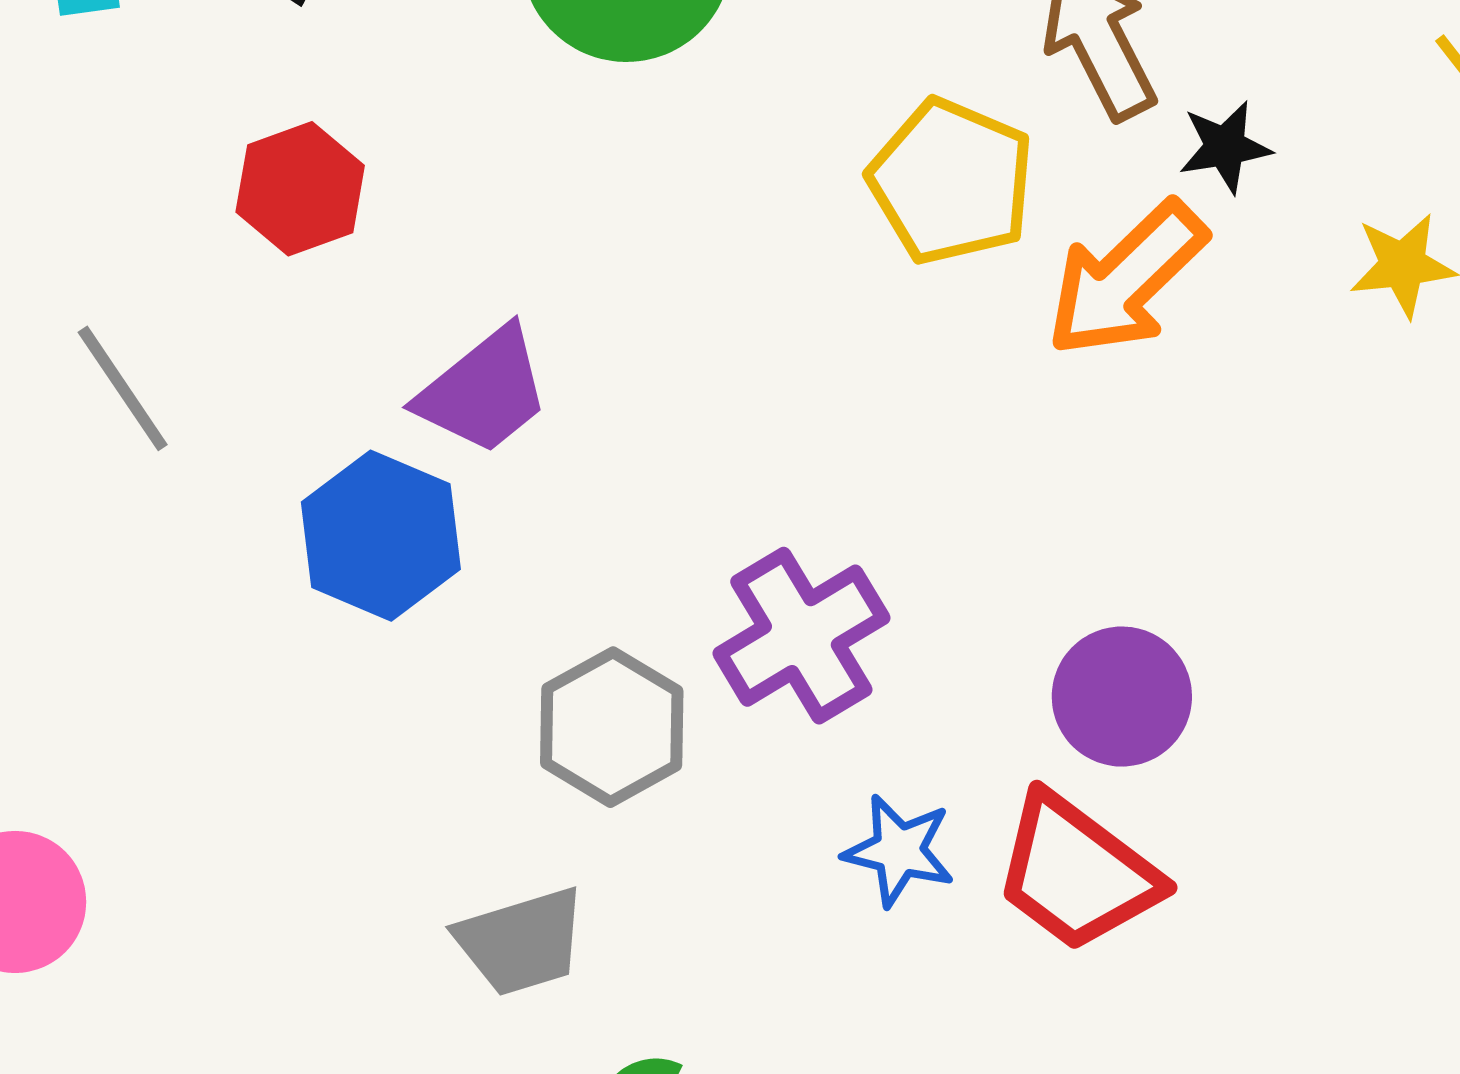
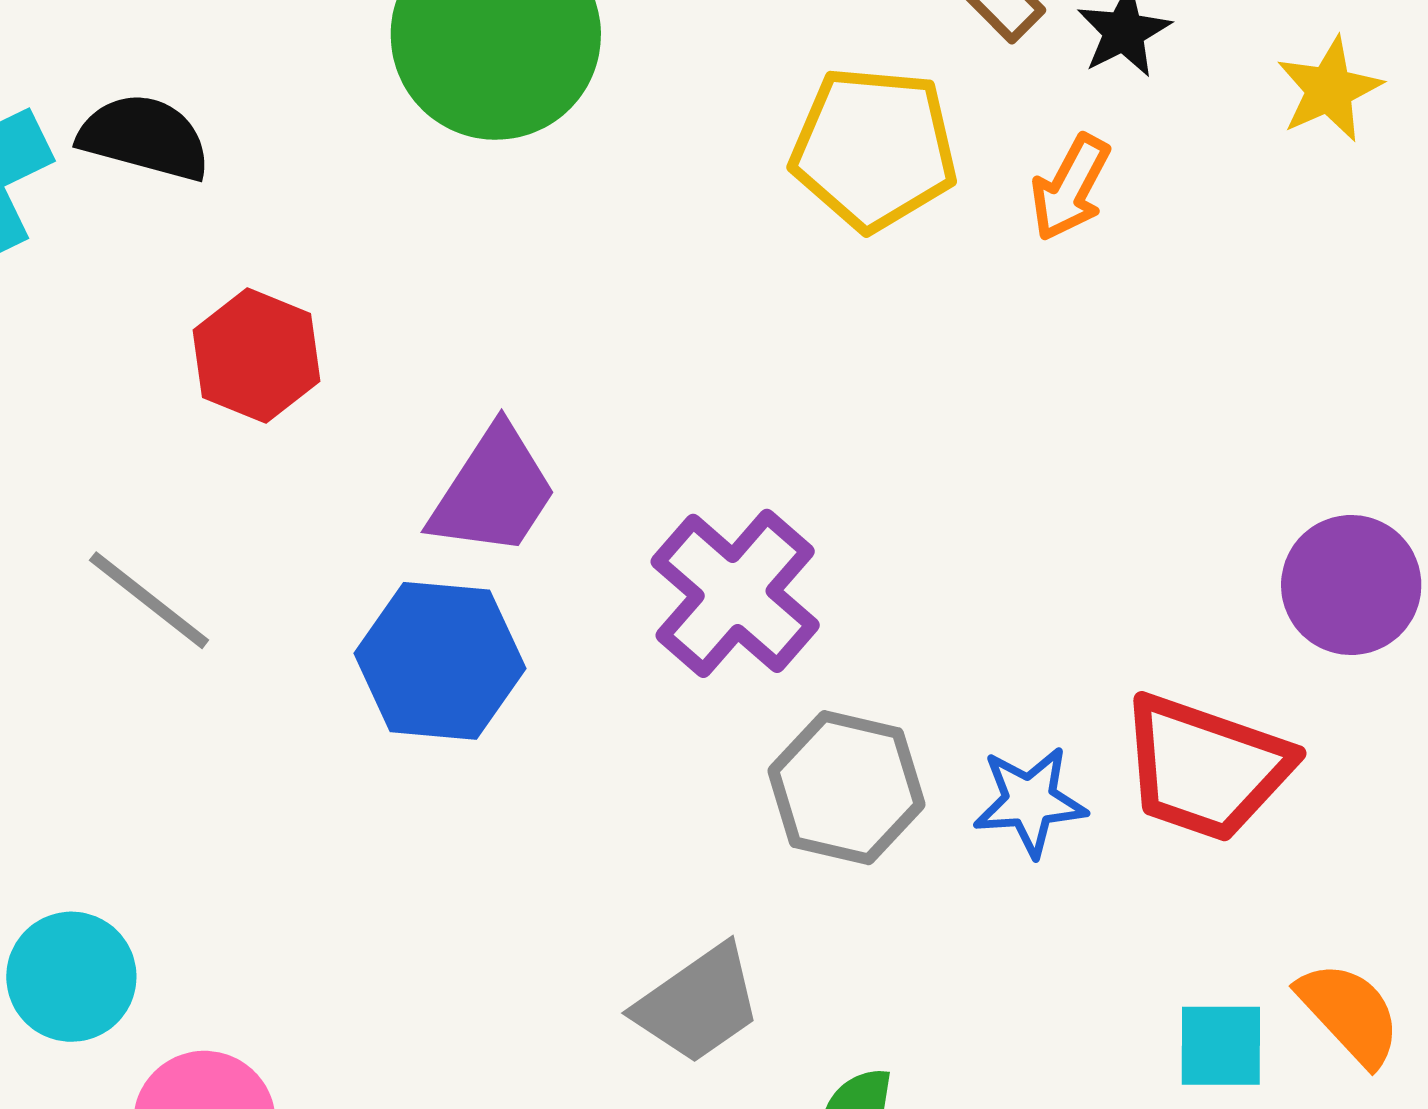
orange arrow: (1126, 279) -> (1070, 188), size x0.6
purple cross: (801, 636) -> (735, 593), moved
purple circle: (1122, 697) -> (1351, 585), moved
gray hexagon: (612, 727) -> (846, 788), moved

